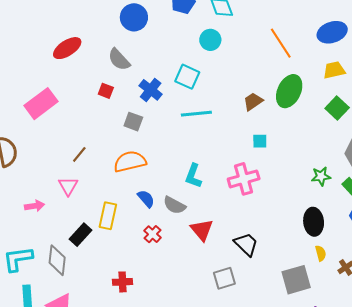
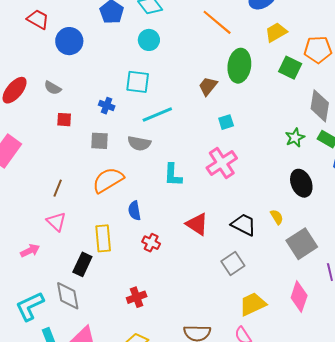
gray semicircle: (119, 60) -> (53, 88), moved, size x0.7
blue cross: (151, 90) -> (107, 106), size x0.7
blue semicircle: (146, 199) -> (135, 211), turned -132
gray semicircle: (174, 205) -> (139, 143), moved
yellow semicircle: (321, 253) -> (277, 217), moved

